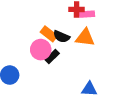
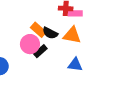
blue triangle: (89, 89) -> (75, 65), moved

